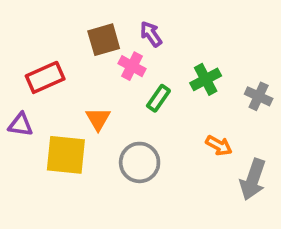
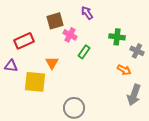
purple arrow: (151, 34) -> (87, 13), moved
green cross: (206, 79) -> (117, 37), moved, turned 35
orange arrow: (219, 145) -> (124, 70), moved
gray circle: (140, 162) -> (74, 108), moved

